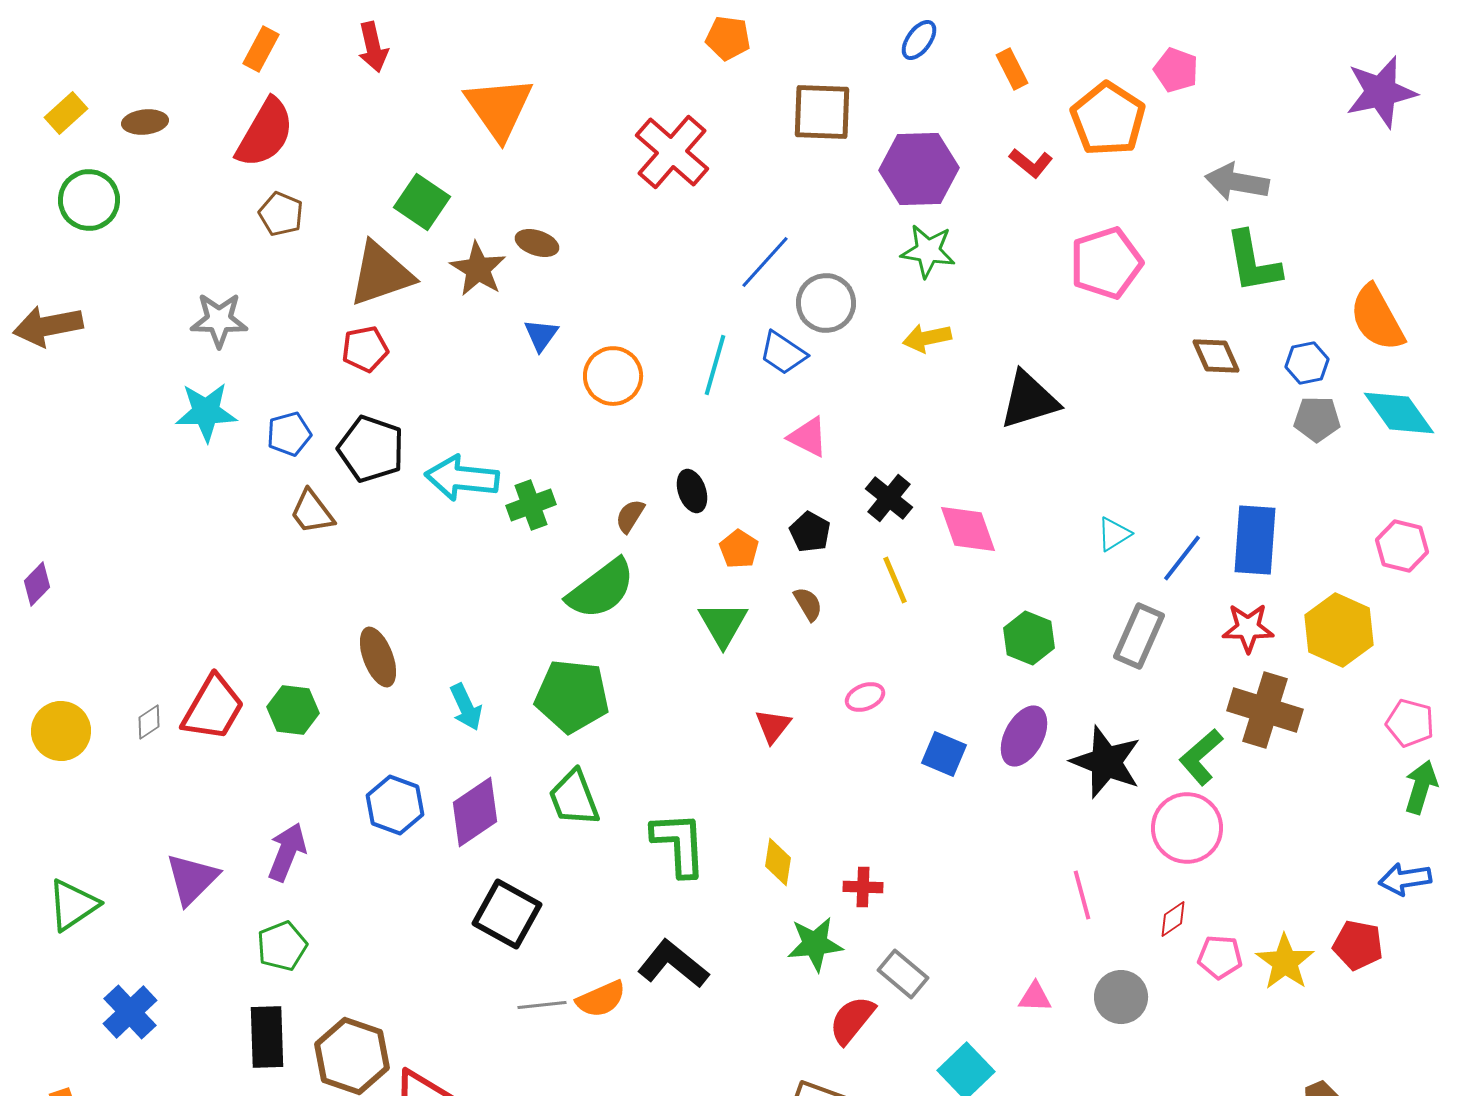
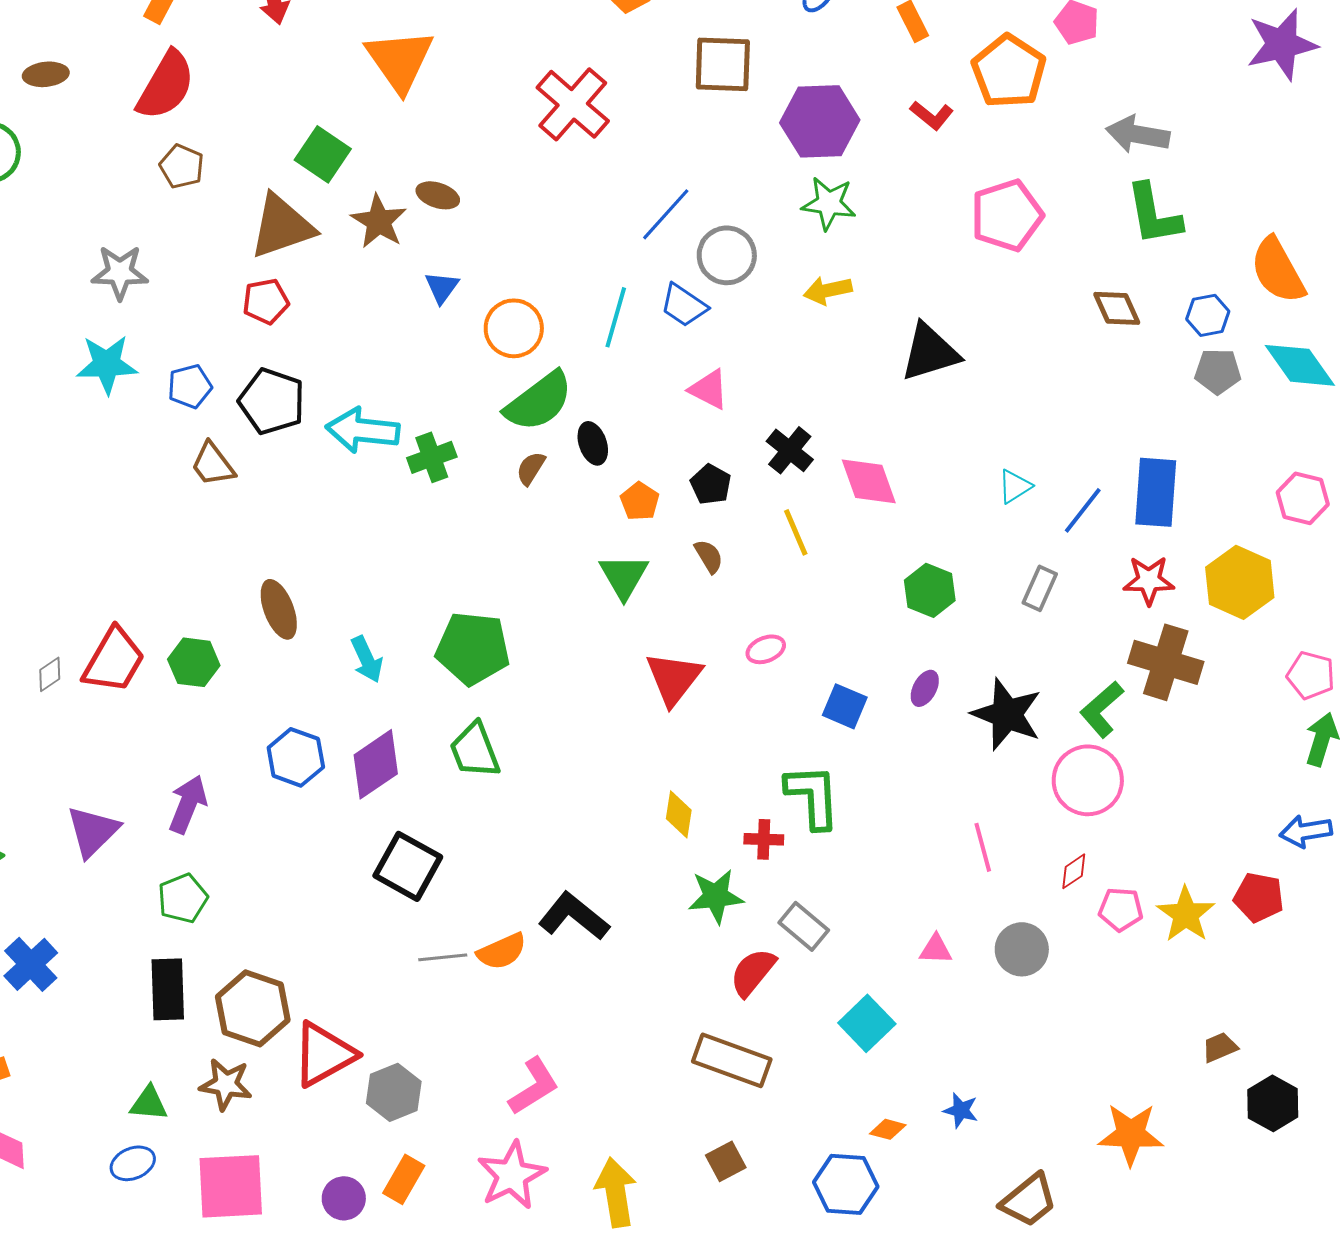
green semicircle: (601, 589) -> (539, 401), moved
gray rectangle: (1139, 636) -> (1040, 588), size x0.7
red triangle: (773, 726) -> (674, 678), size x1.6
purple ellipse: (1024, 736) -> (925, 688), size x0.6
green L-shape: (679, 844) -> (813, 796), moved

